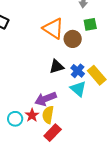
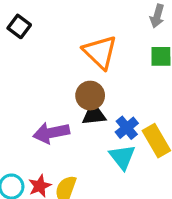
brown circle: (73, 39) -> (90, 96), moved
purple arrow: (46, 99) -> (51, 133), moved

